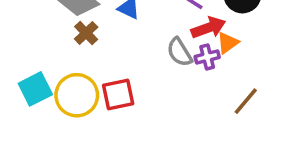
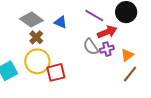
orange triangle: (228, 43) -> (127, 55), moved
yellow circle: (77, 95) -> (37, 61), moved

